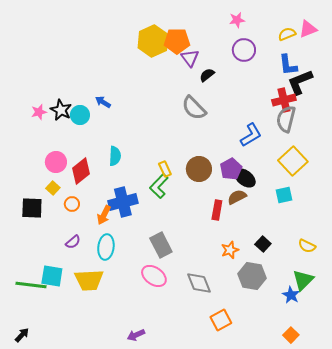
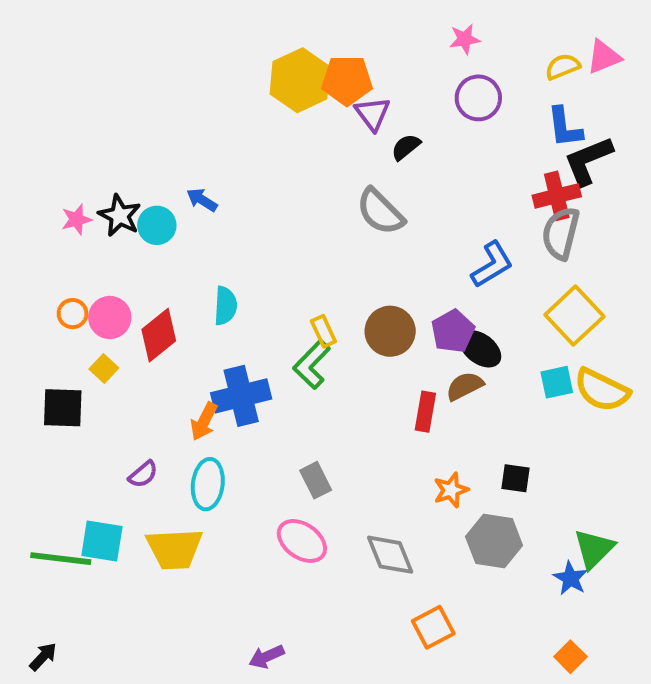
orange circle: (72, 204) -> (73, 314), moved
black square: (263, 244) -> (516, 478), turned -35
gray rectangle: (161, 245) -> (316, 480), size x0.7
yellow semicircle: (307, 246) -> (602, 390), moved, size x1.6

